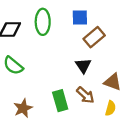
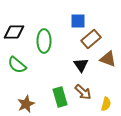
green ellipse: (43, 22) -> (44, 41), moved
brown triangle: (113, 82) -> (108, 59), moved

